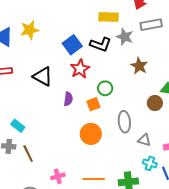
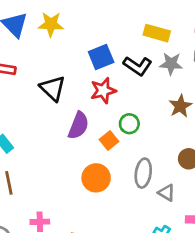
gray star: (125, 37) -> (171, 64), turned -30
purple semicircle: (68, 99) -> (78, 126), size x1.5
orange square: (93, 104) -> (109, 140), turned -32
gray triangle: (144, 140) -> (167, 193), moved

